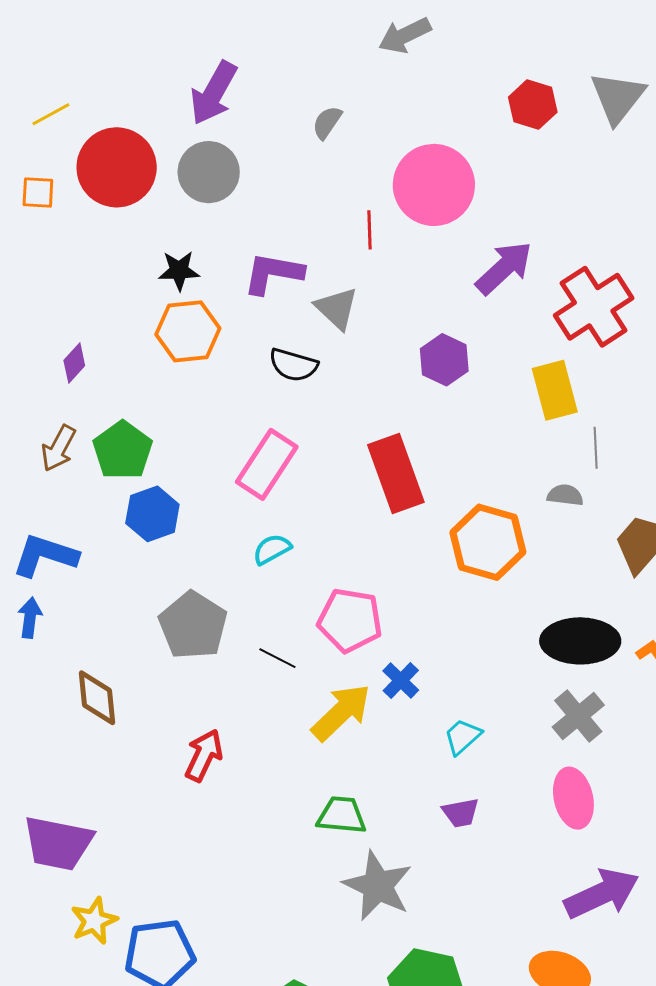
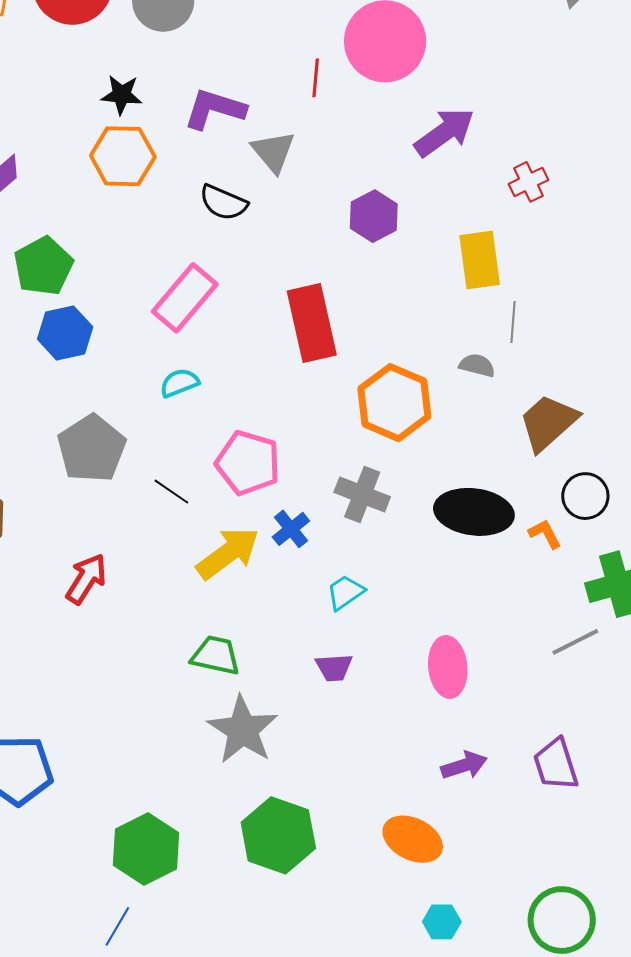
red cross: (594, 307) -> (528, 182), size x0.5
gray cross: (578, 716) -> (362, 495), moved, turned -36
purple arrow: (602, 894) -> (464, 765), size x0.6

